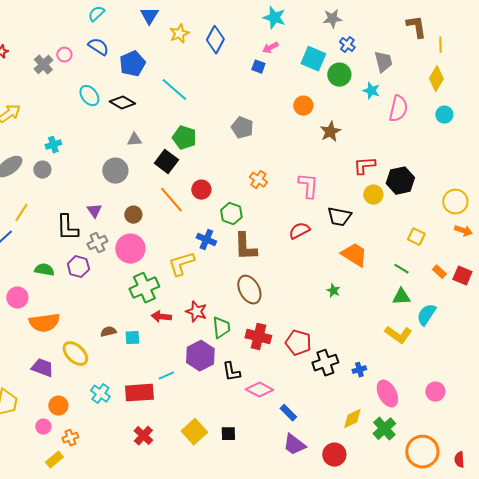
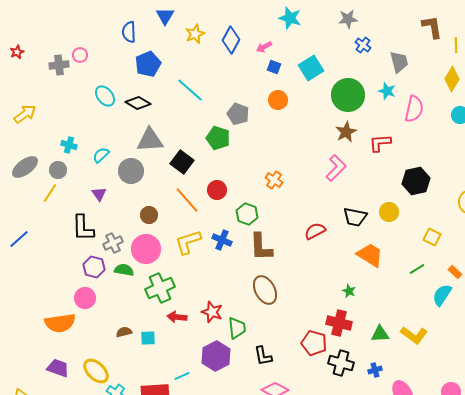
cyan semicircle: (96, 14) -> (101, 155), moved
blue semicircle: (98, 47) -> (129, 32), moved, turned -125
pink arrow: (270, 48) -> (264, 47), moved
cyan square: (313, 59) -> (311, 68), moved, turned 35
gray cross: (43, 65) -> (59, 65), turned 36
green circle: (339, 75) -> (348, 95), moved, size x1.4
orange circle: (303, 106) -> (278, 100), moved
gray pentagon: (242, 128) -> (238, 114), moved
green pentagon: (184, 138) -> (218, 138), moved
gray triangle: (134, 140) -> (150, 140), size x1.8
cyan cross: (53, 145) -> (69, 145), turned 35
red L-shape: (364, 166) -> (380, 143), moved
pink L-shape: (308, 186) -> (336, 168), moved, turned 40
yellow circle: (373, 195) -> (389, 212), moved
purple triangle: (94, 211) -> (99, 194), moved
yellow line: (21, 213) -> (50, 193), moved
yellow L-shape: (181, 264) -> (188, 242), moved
green line: (401, 269) -> (417, 269), turned -63
green semicircle: (44, 270) -> (124, 270), moved
green triangle: (401, 297) -> (380, 334), moved
pink circle: (17, 298) -> (85, 298), moved
cyan semicircle: (426, 315) -> (442, 295), moved
red cross: (258, 337) -> (339, 323), moved
yellow ellipse: (75, 354) -> (96, 371), moved
black cross: (325, 363) -> (341, 363), turned 35
black L-shape: (231, 372) -> (263, 356), moved

